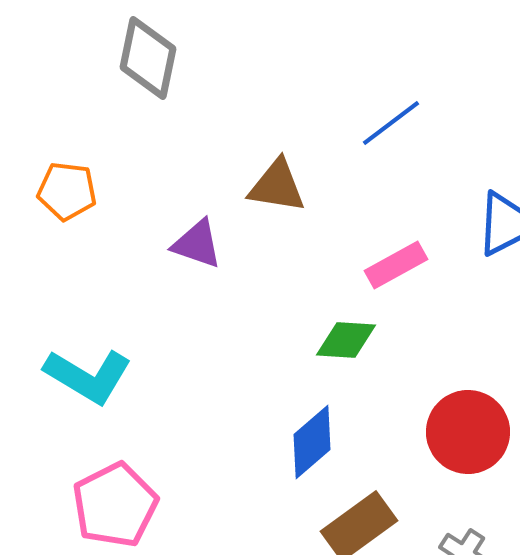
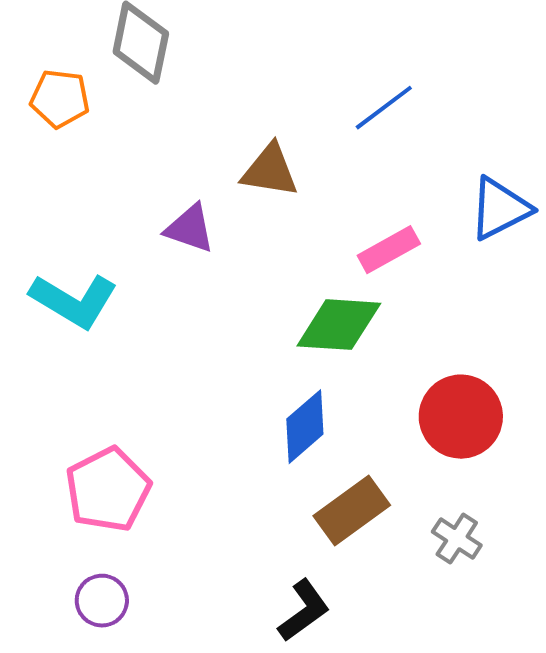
orange pentagon: (67, 191) -> (60, 99), moved
green diamond: (346, 340) -> (339, 325), size x1.4
cyan L-shape: (88, 376) -> (74, 301), moved

